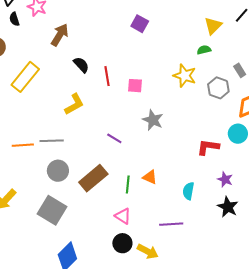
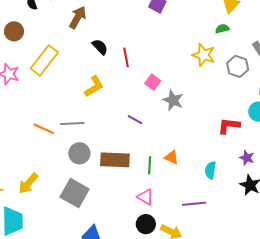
pink square: (135, 86) -> (153, 82), moved, turned 35
orange line: (23, 145) -> (44, 129), turned 30
brown rectangle: (93, 178) -> (115, 160), turned 44

